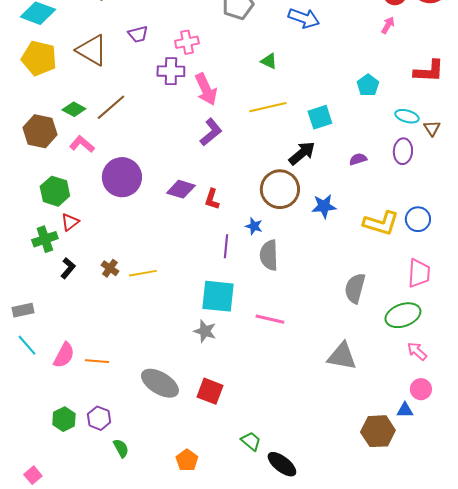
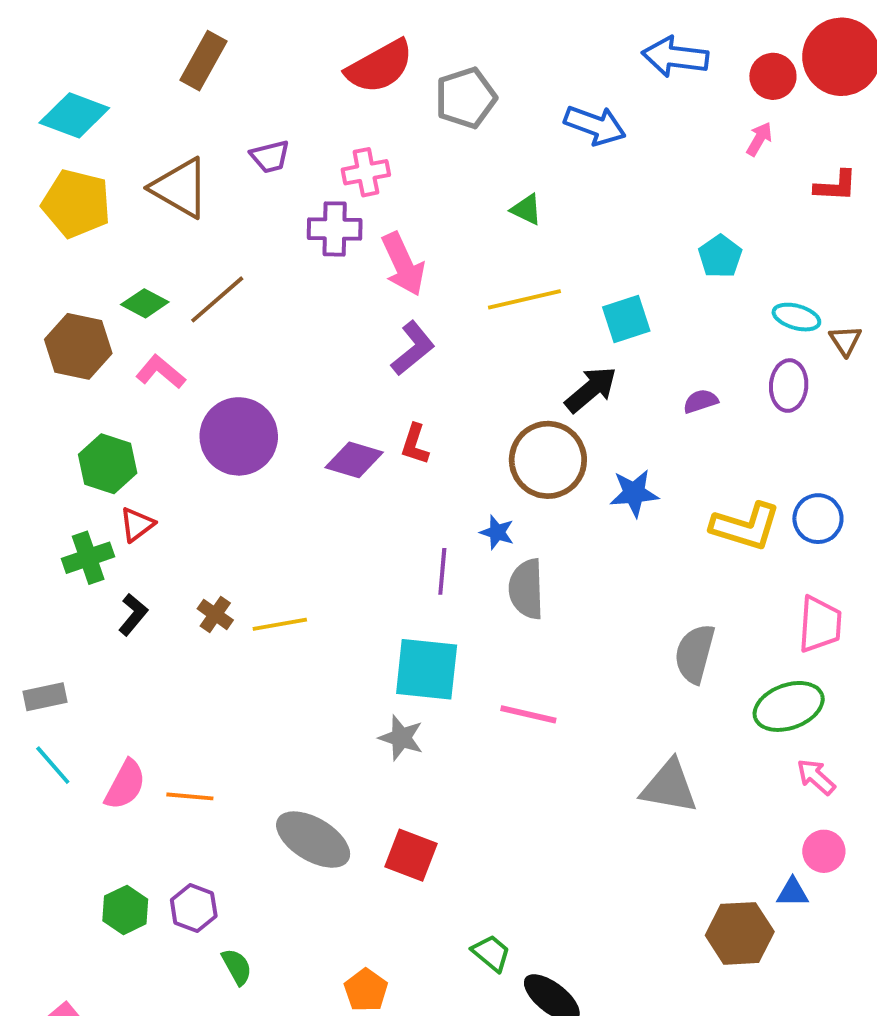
red L-shape: (429, 71) -> (836, 186), moved, size x0.7
red L-shape: (212, 199) -> (415, 444), moved

